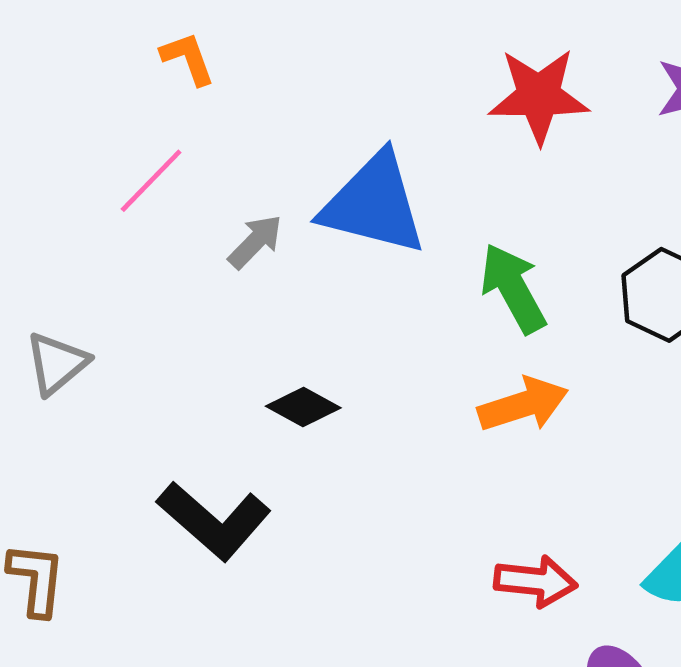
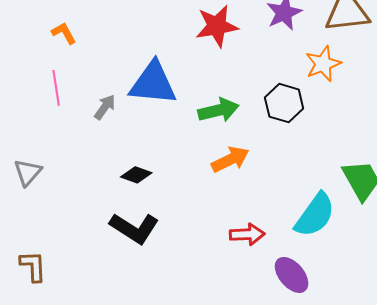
pink line: (151, 181) -> (56, 88), turned -44
green arrow: (513, 288) -> (218, 110), turned 114
black L-shape: (214, 521) -> (134, 228), moved

